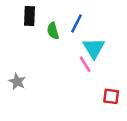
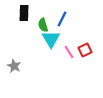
cyan triangle: (94, 48) -> (51, 39), moved
red square: (111, 96) -> (85, 50), moved, turned -32

